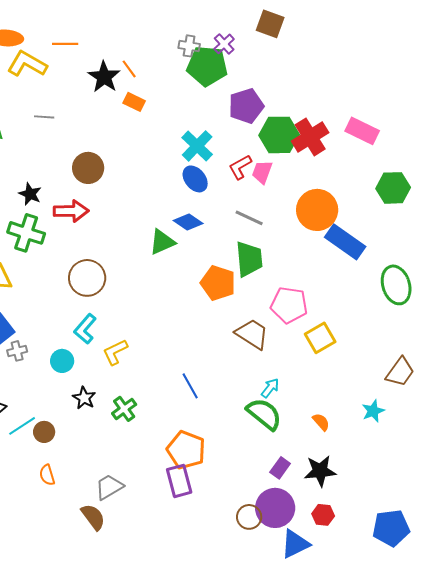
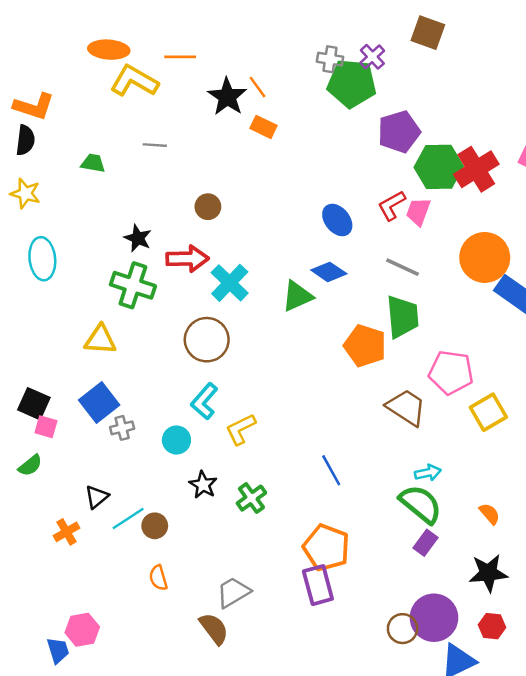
cyan cross: (197, 146) -> (230, 283), moved
brown circle: (88, 168) -> (208, 207), size x0.7
cyan arrow: (270, 388) -> (428, 473), turned 40
purple rectangle: (280, 468) -> (425, 543), moved

